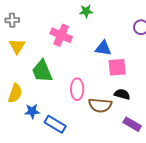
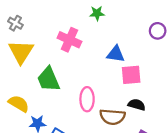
gray cross: (12, 20) -> (15, 23), turned 32
yellow triangle: (17, 46) -> (21, 52), size x1.4
yellow semicircle: (15, 93) -> (19, 104), turned -78

